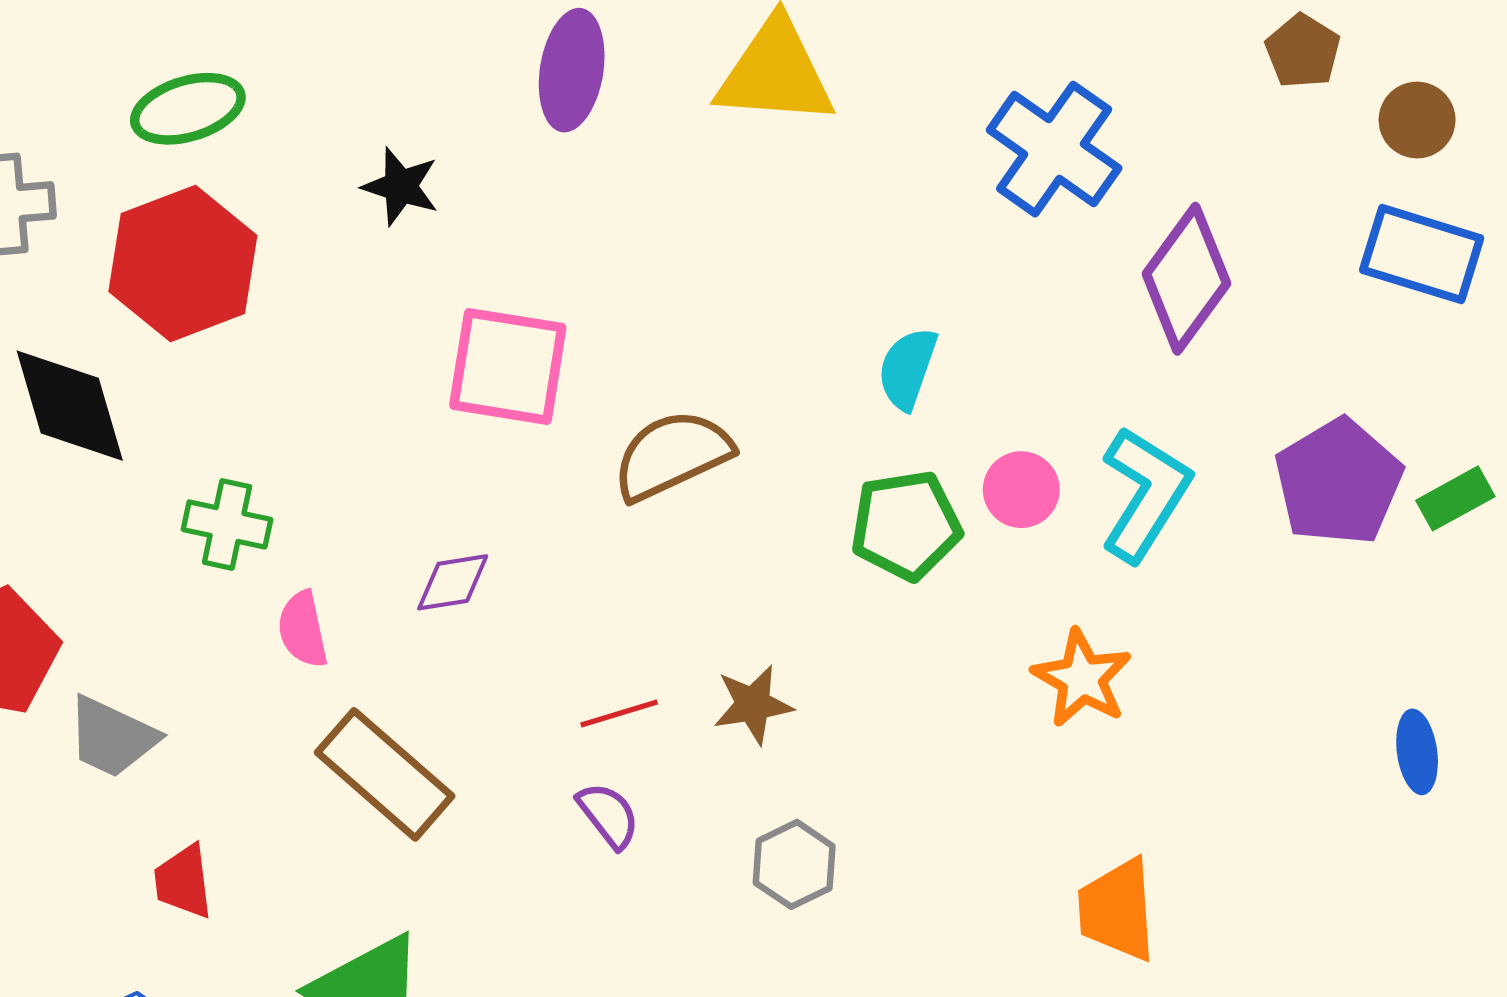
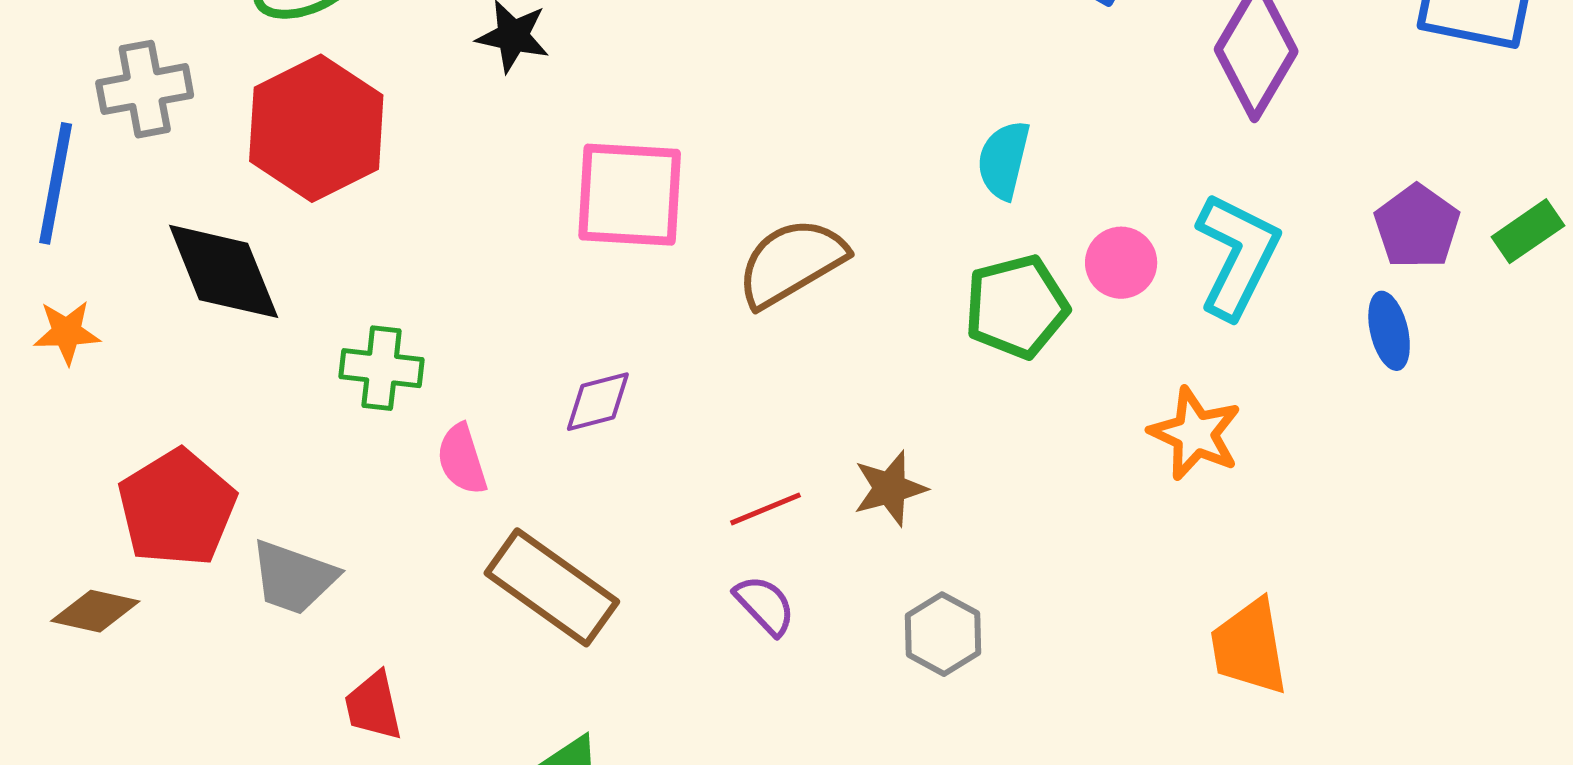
purple pentagon: (1338, 482) -> (1417, 227), size x0.7
blue ellipse: (1417, 752) -> (1389, 331), moved

